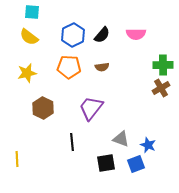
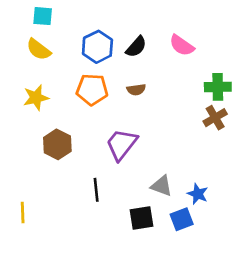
pink semicircle: (136, 34) -> (182, 45), turned 36

